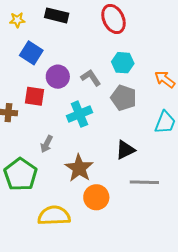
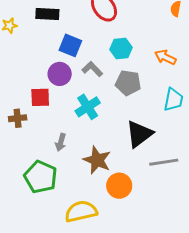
blue square: (31, 53) -> (70, 45), moved
black triangle: (125, 150) -> (139, 134), size x1.4

